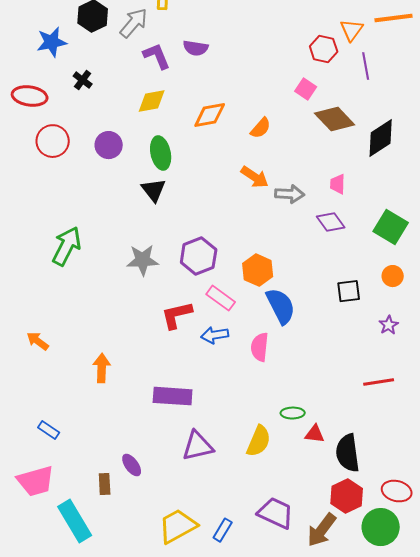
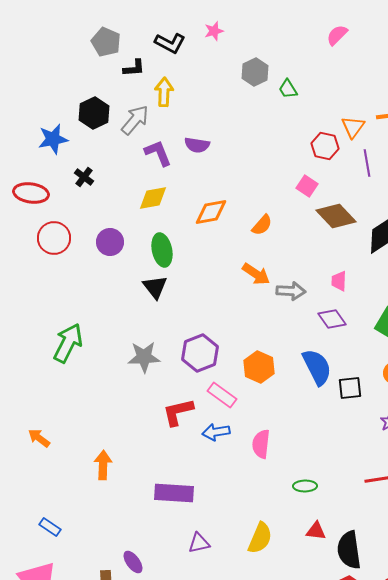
blue semicircle: (281, 306) -> (317, 367), moved
green ellipse: (293, 413) -> (305, 486), moved
purple triangle: (198, 446) -> (199, 543), size x0.7

